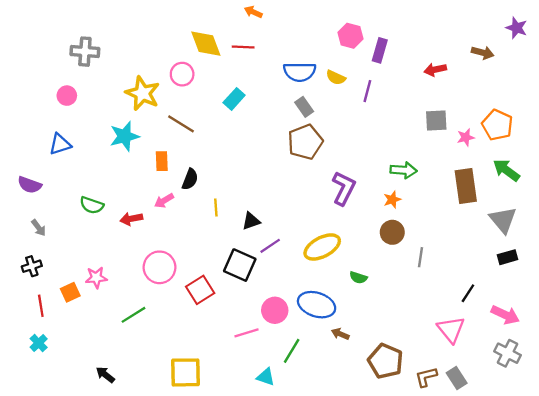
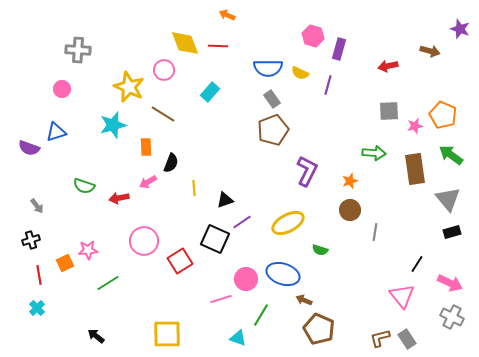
green arrow: (404, 170) -> (374, 153), moved
purple semicircle: (30, 185) -> (29, 148), moved
green line: (134, 315) -> (108, 283), moved
brown pentagon: (385, 361) -> (319, 329), moved

